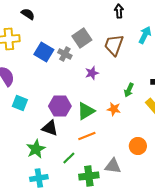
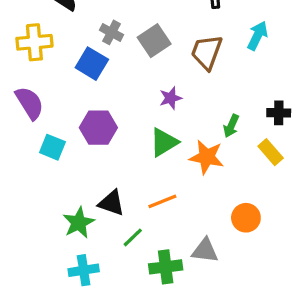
gray cross: (65, 54) -> (111, 32), moved
purple hexagon: (60, 106) -> (98, 128), moved
orange star: (114, 109) -> (207, 157), size x1.5
green triangle: (86, 111) -> (164, 142), moved
black triangle: (50, 128) -> (111, 203), moved

